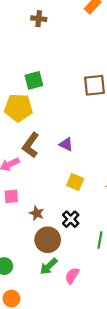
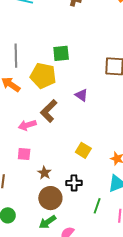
purple triangle: (66, 144) -> (81, 95), moved
black cross: (71, 219) -> (74, 183), turned 35

